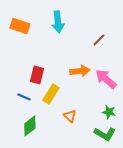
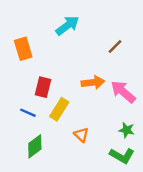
cyan arrow: (58, 22) -> (67, 26), turned -120
orange rectangle: (20, 26) -> (23, 49), moved, turned 54

